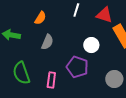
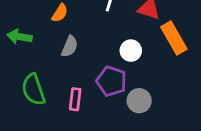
gray circle: (114, 79) -> (139, 101), moved

